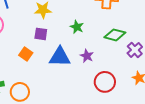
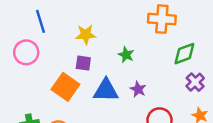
green diamond: (115, 35) -> (184, 54), moved, turned -35
orange square: (26, 54) -> (65, 87), size x1.6

